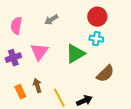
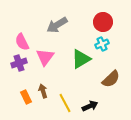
gray arrow: (51, 20) -> (57, 25), size x1.5
pink semicircle: (16, 26) -> (22, 42), moved, turned -36
cyan cross: (96, 39) -> (102, 44), turned -32

